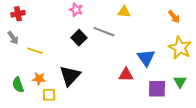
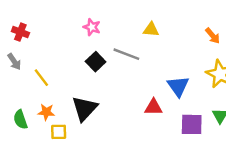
red cross: (18, 14) -> (20, 32), turned 32
yellow line: (35, 51) -> (41, 78), turned 35

